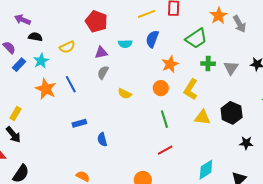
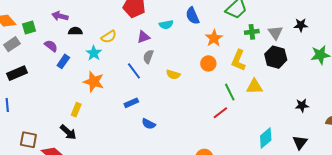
blue semicircle: (152, 39) -> (192, 16), turned -36
cyan star: (41, 61) -> (94, 53), moved
blue line: (71, 84) -> (134, 71), moved
black hexagon: (232, 113) -> (276, 57), moved
yellow rectangle: (15, 114) -> (76, 110), moved
green line: (164, 119) -> (230, 92), moved
blue rectangle: (79, 123) -> (131, 103), moved
blue semicircle: (102, 139) -> (149, 124), moved, turned -40
red line: (165, 150) -> (220, 113), moved

